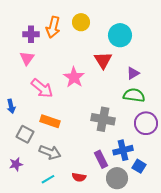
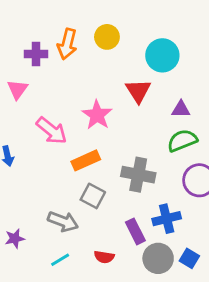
pink triangle: (27, 58) -> (18, 89), moved
purple triangle: (133, 73) -> (181, 109), turned 32
green semicircle: (134, 95) -> (182, 141), turned -30
orange rectangle: (50, 121) -> (86, 160), moved, turned -42
gray square: (25, 134) -> (93, 196), moved
blue square: (139, 166) -> (189, 258), moved

